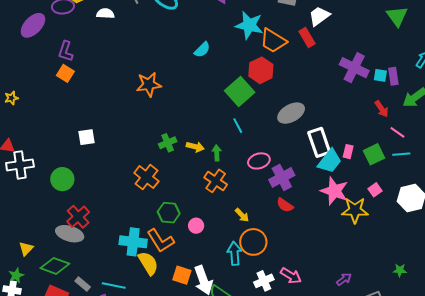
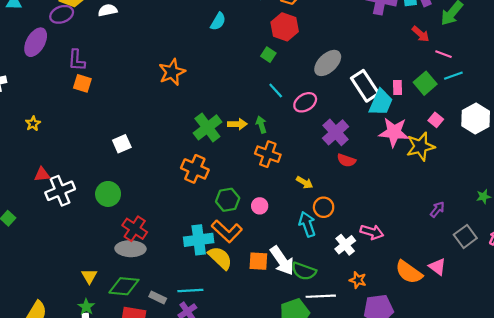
green square: (240, 91) -> (268, 55), size x0.5
green cross: (168, 143) -> (207, 127), size x1.5
pink ellipse: (259, 161) -> (305, 102), moved
orange circle: (253, 242) -> (324, 207), size x0.7
purple arrow: (344, 279) -> (437, 209), moved

